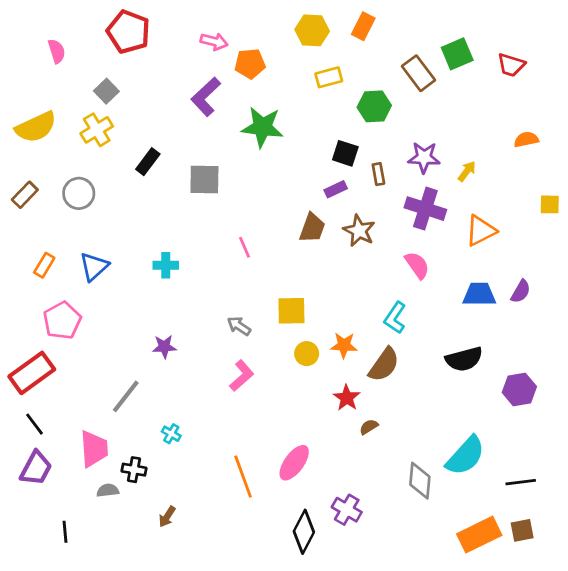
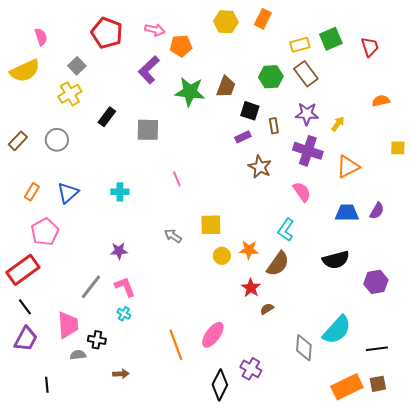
red pentagon: (128, 32) -> (107, 33), moved
red trapezoid: (511, 65) -> (370, 47), turned -125
brown rectangle: (419, 73) -> (306, 74), moved
yellow rectangle: (329, 77) -> (300, 45), moved
yellow semicircle: (36, 127) -> (25, 71), moved
brown trapezoid: (312, 228) -> (226, 87), moved
pink L-shape: (242, 376) -> (125, 287), moved, turned -70
brown arrow: (167, 517) -> (121, 374), turned -126

